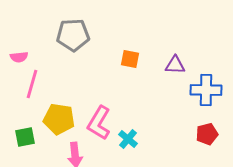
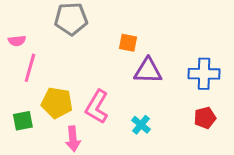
purple triangle: (175, 65) -> (148, 71), moved, size x1.4
cyan cross: (128, 139) -> (141, 125), moved

